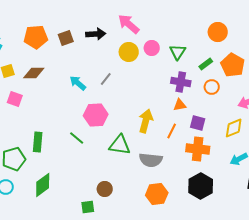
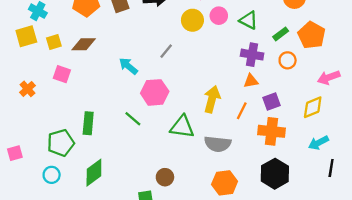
green triangle: (178, 52) -> (249, 20), turned -36
cyan arrow: (78, 83) -> (128, 66), moved
purple square: (198, 123) -> (271, 102), turned -35

